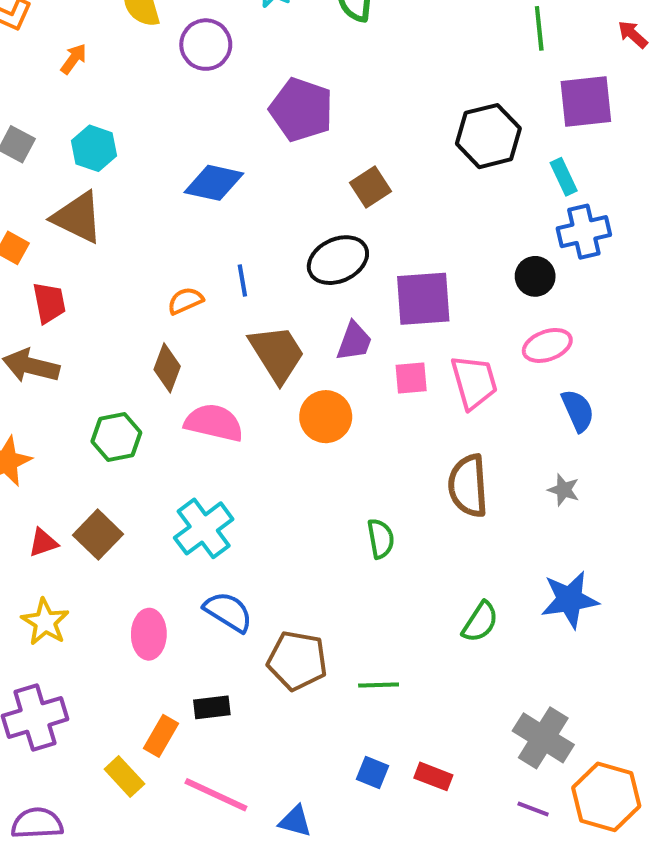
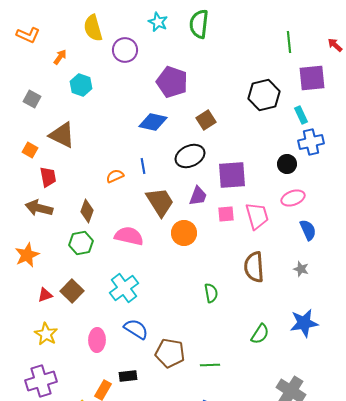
cyan hexagon: (94, 148) -> (81, 85), moved
blue diamond: (214, 183) -> (153, 122), moved
brown diamond: (167, 368) -> (87, 211), moved

